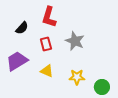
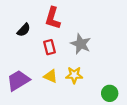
purple trapezoid: (17, 61) -> (18, 80), moved
yellow star: (77, 77) -> (74, 75), moved

